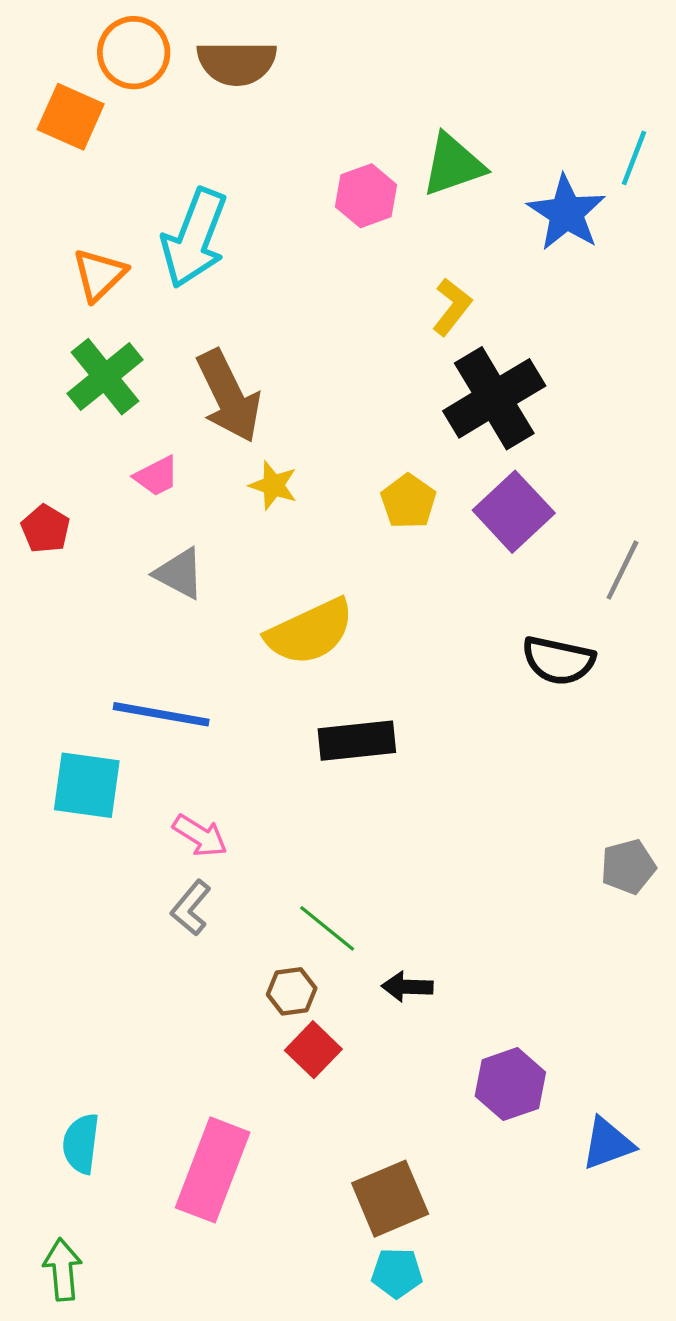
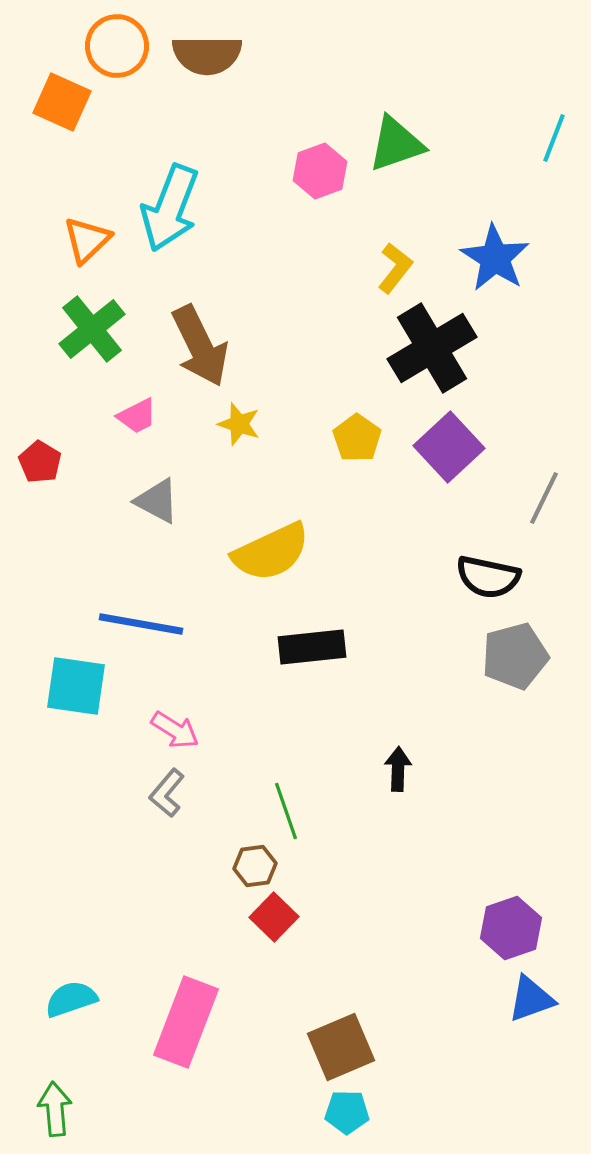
blue star: (566, 213) -> (495, 258), moved
gray pentagon: (628, 867) -> (515, 656), moved, size x1.4
green line: (327, 928) -> (286, 811), turned 32
black arrow: (407, 987) -> (398, 769), moved, turned 90
purple hexagon: (510, 1084) -> (511, 928), moved
cyan semicircle: (81, 1144) -> (71, 999), turned 64

